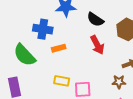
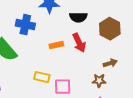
black semicircle: (95, 19) -> (78, 17), turned -36
orange rectangle: (59, 48) -> (56, 45), moved

